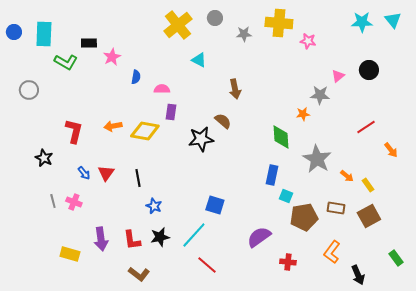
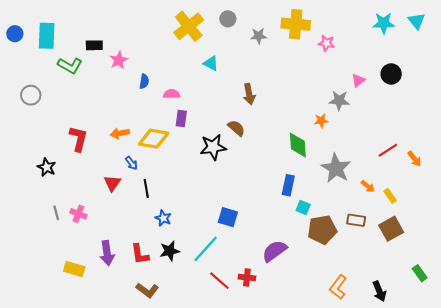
red line: (366, 127) -> (388, 150), moved
blue arrow: (84, 173) -> (131, 163), moved
orange L-shape: (332, 252) -> (338, 287), moved
red cross: (288, 262) -> (247, 277), moved

